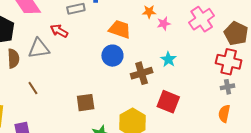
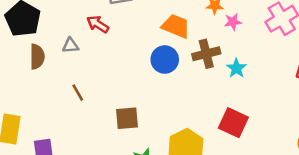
gray triangle: (39, 48) -> (70, 45), size x0.6
brown cross: (142, 73) -> (206, 54), moved
brown line: (33, 88) -> (78, 93), moved

